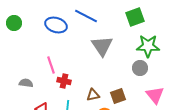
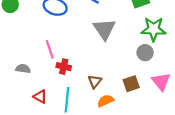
brown triangle: (93, 95) -> (95, 82), turned -40
brown square: (118, 96) -> (131, 84), moved

